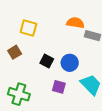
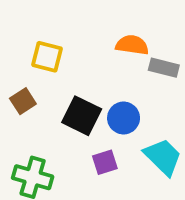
black square: (47, 61) -> (82, 116), size x1.5
purple square: (59, 87) -> (105, 162), turned -32

